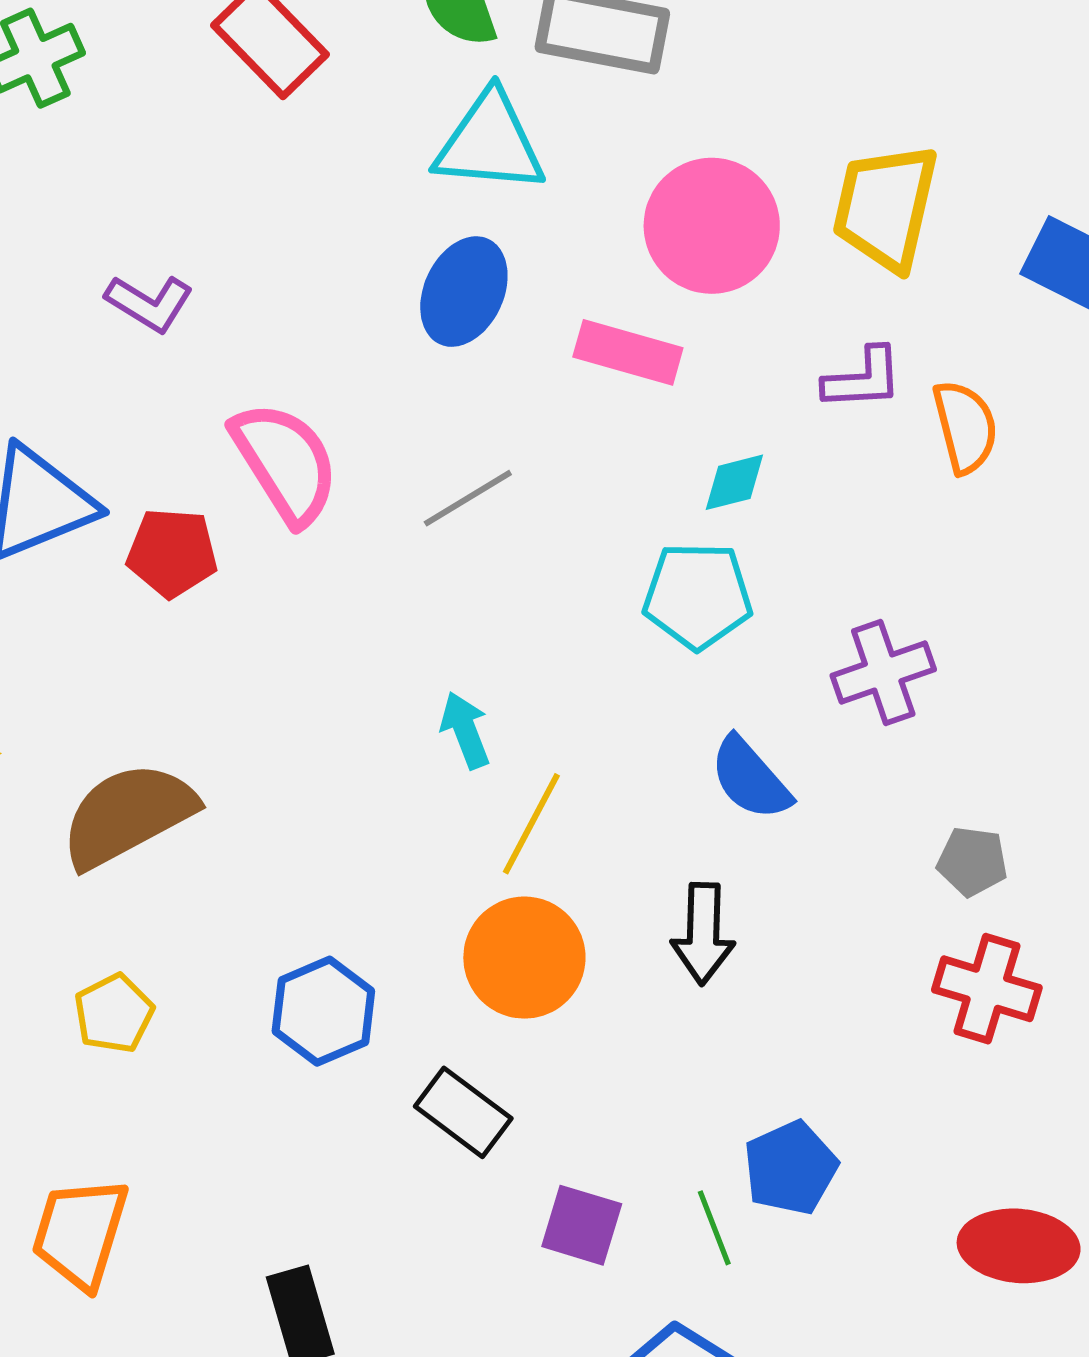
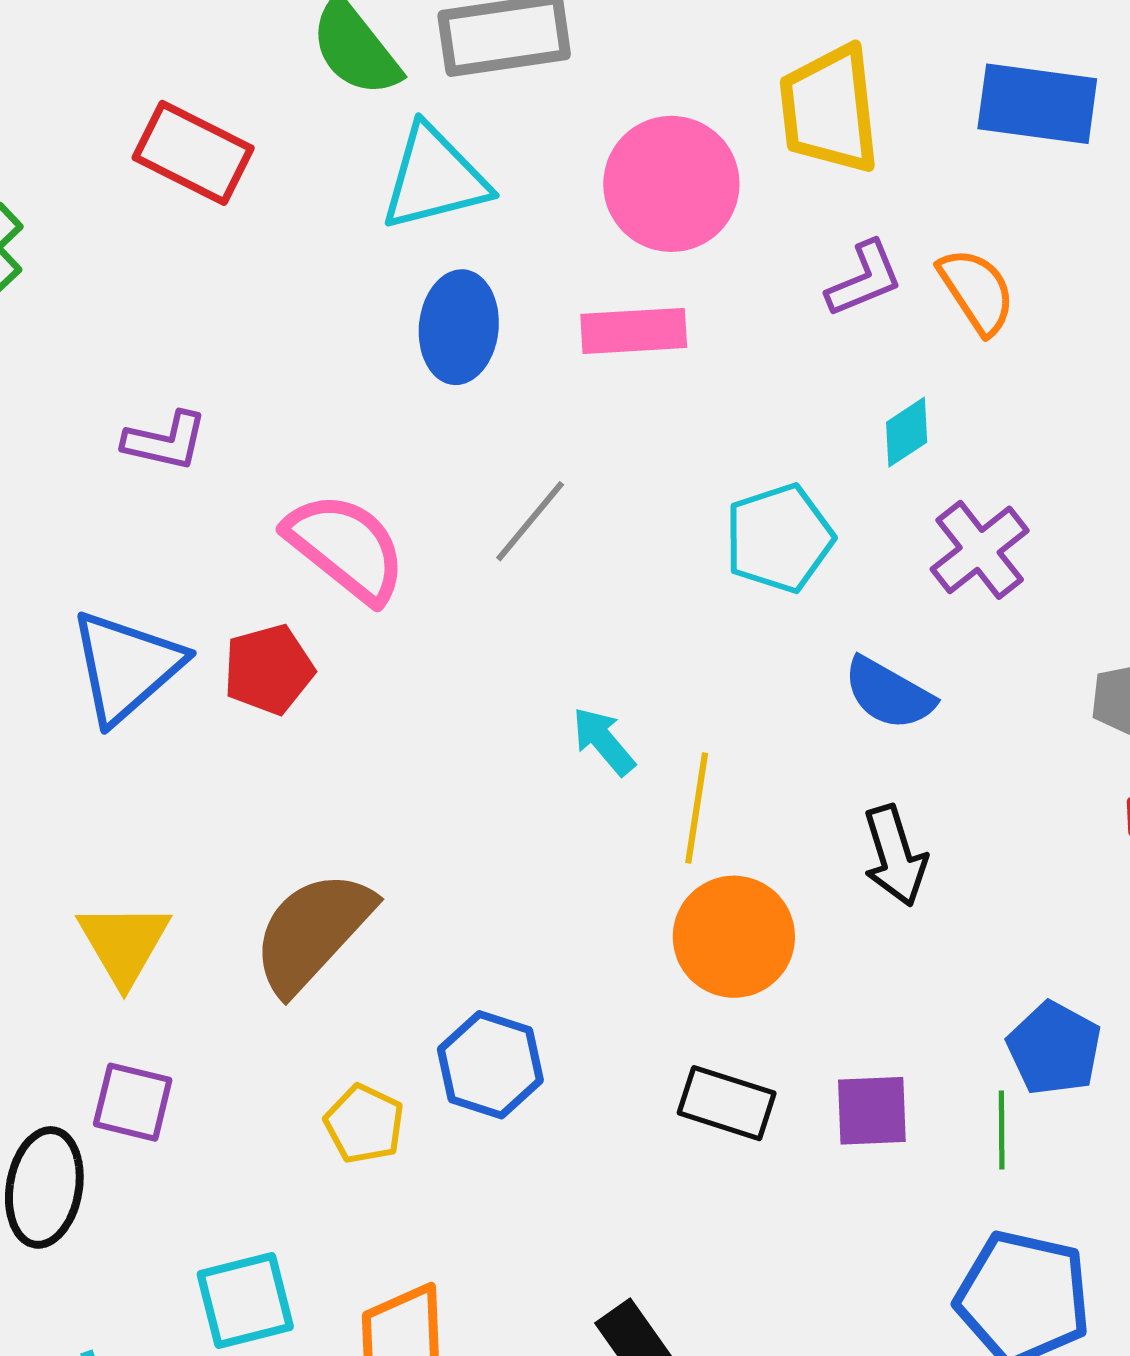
cyan diamond: (734, 482) -> (907, 432), moved
blue hexagon: (323, 1011) -> (490, 1065), moved
purple square: (582, 1225) -> (872, 1111), moved
green line: (714, 1228) -> (1002, 1130), turned 40

